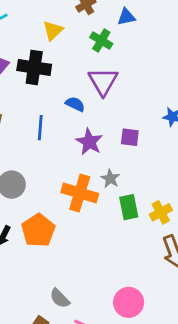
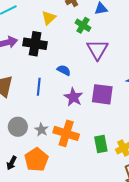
purple triangle: (103, 81) -> (97, 50), moved
purple square: (130, 137) -> (102, 94), size x1.6
gray star: (110, 179) -> (41, 130), moved

